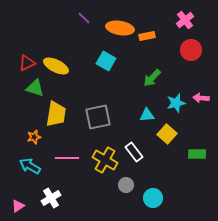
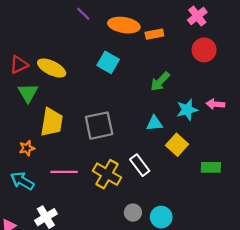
green triangle: (35, 88) -> (28, 93), turned 42
gray circle: (126, 185) -> (133, 213), moved

